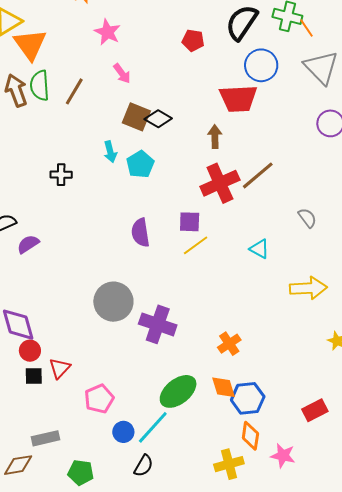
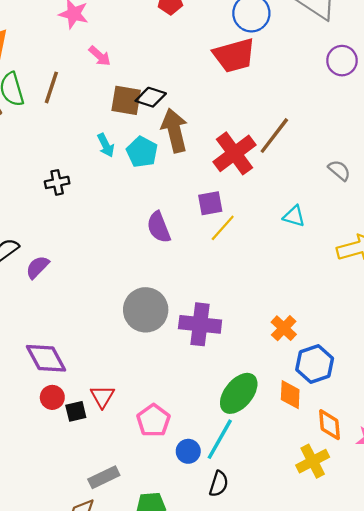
brown arrow: (215, 137) -> (174, 131), moved, size x1.6
red circle: (30, 351) -> (52, 397), moved
orange diamond: (224, 387) -> (290, 395), moved, turned 32
blue hexagon: (248, 398) -> (315, 364), moved

